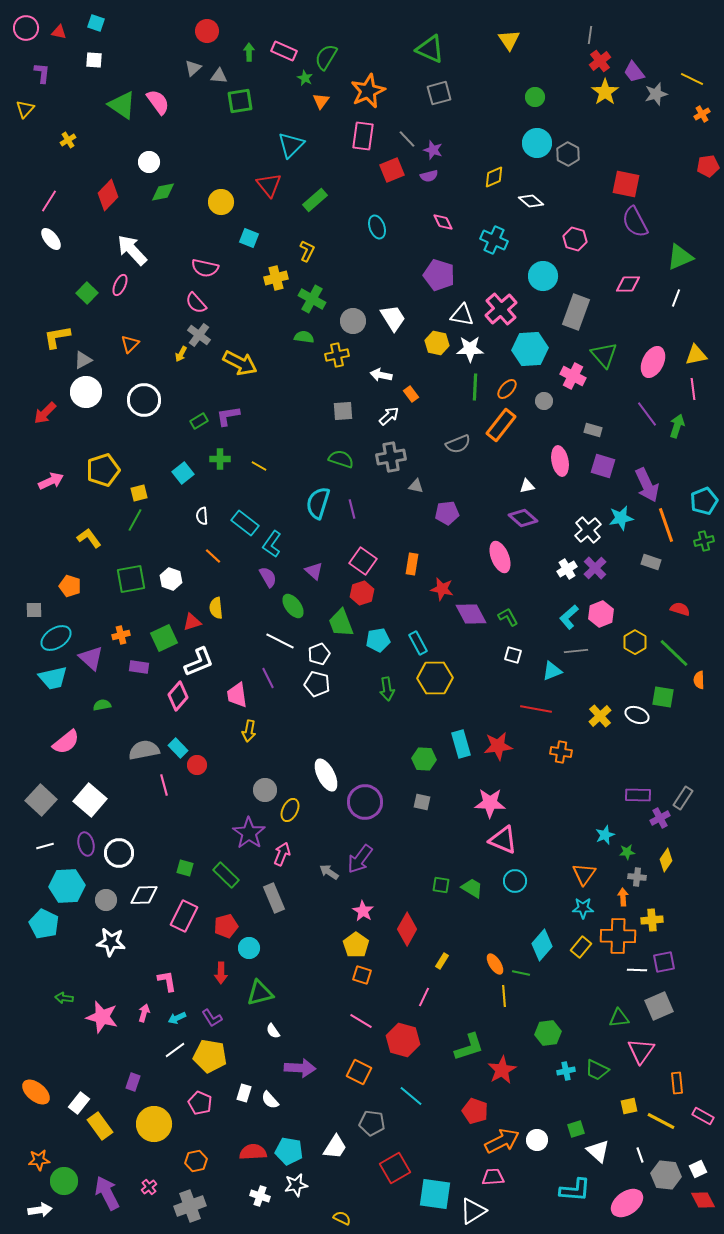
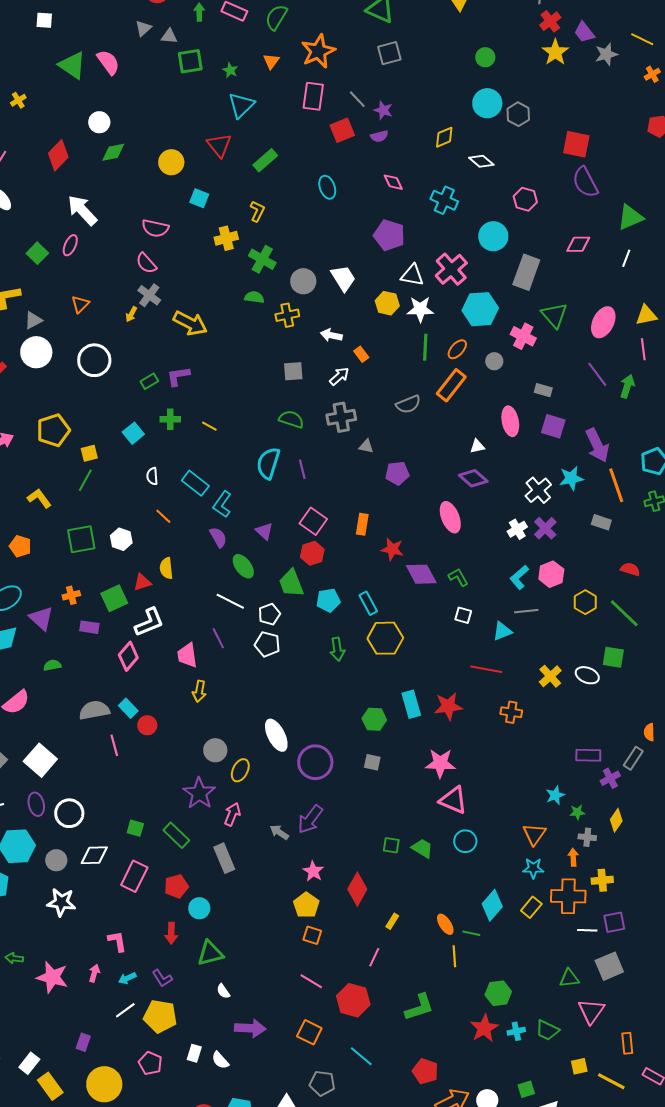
green star: (305, 78) -> (230, 70), moved
orange semicircle: (699, 680) -> (649, 732), moved
red star: (502, 1070) -> (484, 1028), moved

